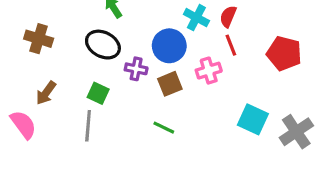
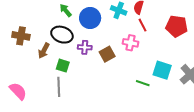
blue circle: (169, 46) -> (90, 18), moved
pink cross: (209, 71) -> (131, 43), turned 35
brown arrow: (46, 93) -> (44, 51), moved
green line: (164, 128) -> (143, 83), moved

